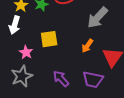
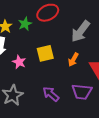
yellow square: (49, 39) -> (45, 53), moved
pink star: (26, 52) -> (19, 62), moved

